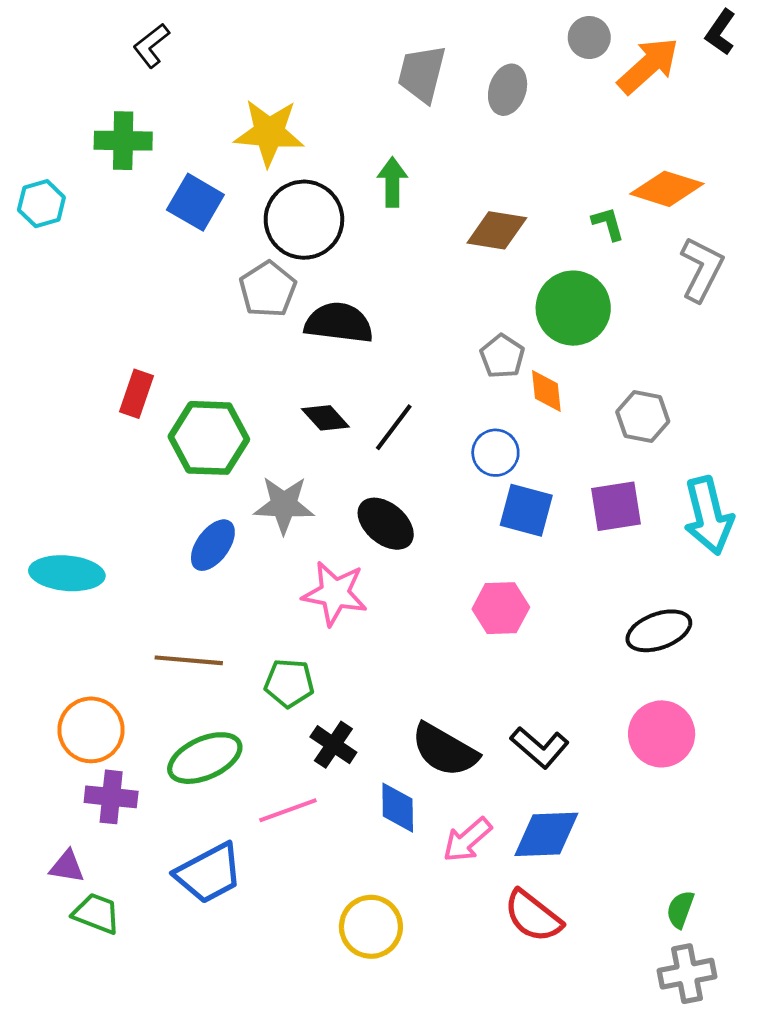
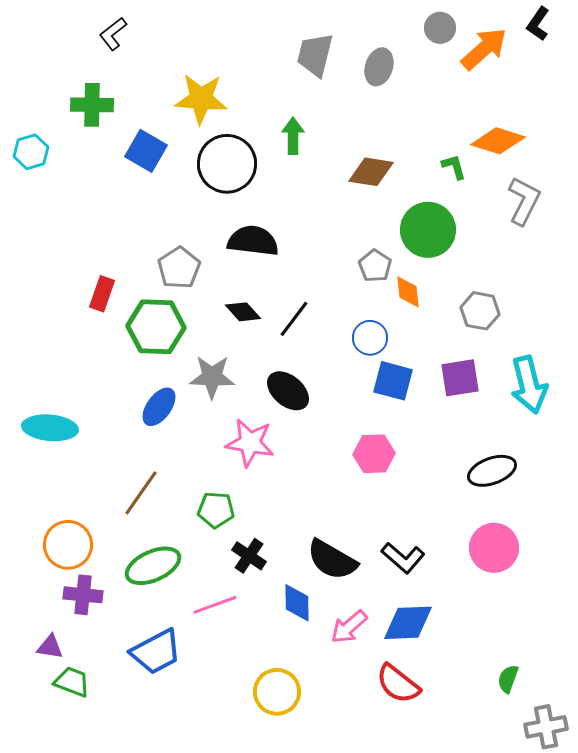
gray pentagon: (268, 289) -> (179, 268), moved
brown line: (189, 660) -> (141, 493), turned -60
gray cross: (687, 974) -> (546, 727), moved

